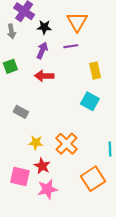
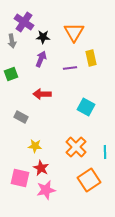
purple line: (71, 46) -> (70, 68), moved
yellow rectangle: (95, 71) -> (91, 58), moved
red arrow: (44, 76) -> (42, 94), moved
orange cross: (67, 144) -> (76, 147), moved

